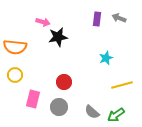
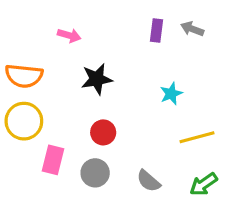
black star: (58, 37) -> (97, 79), moved
yellow circle: (15, 75) -> (24, 121), size x1.5
green arrow: (116, 115) -> (203, 184), moved

